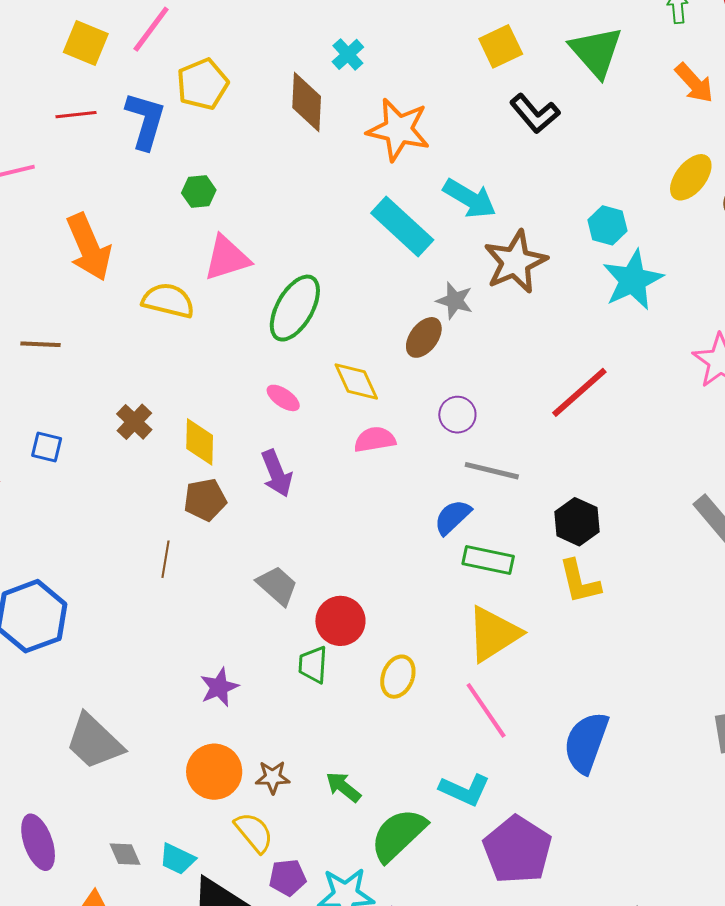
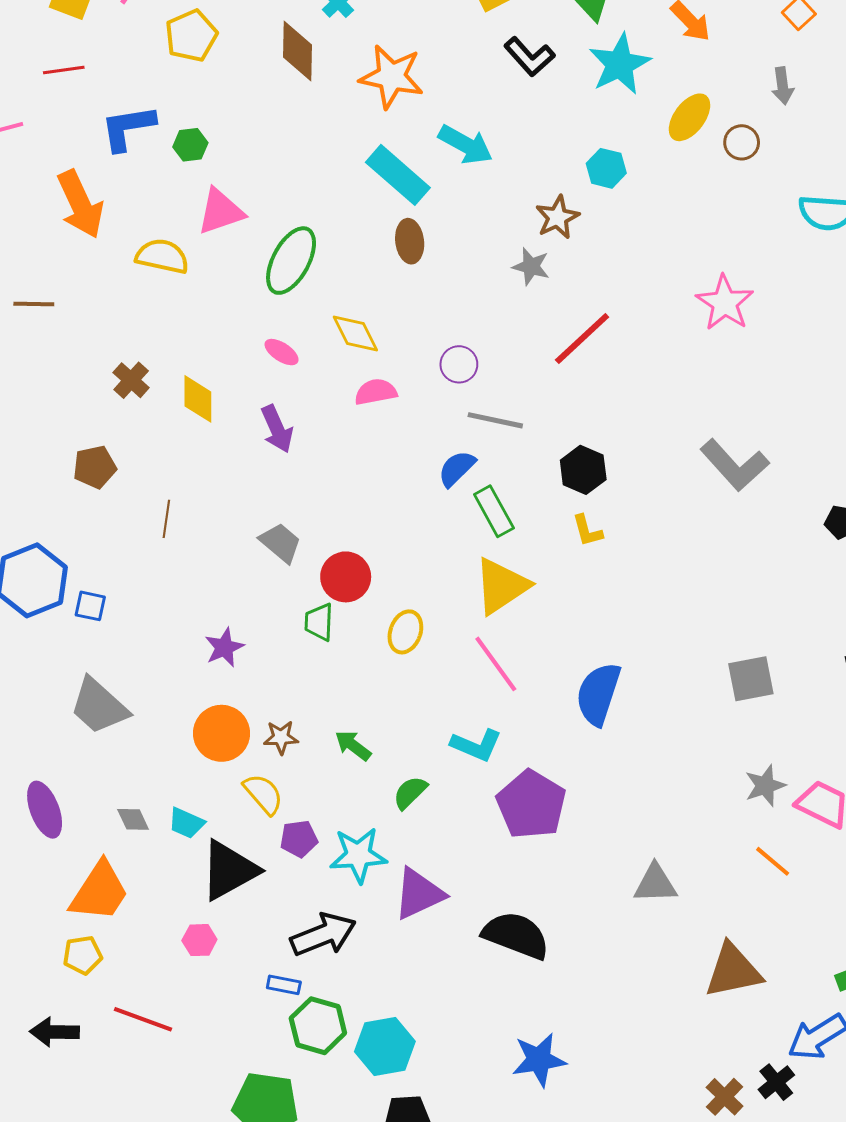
blue L-shape: (145, 121) -> (128, 128), moved, turned -114
brown star: (515, 262) -> (557, 217), moved, size x0.7
cyan star: (633, 280) -> (620, 64), moved
gray star: (455, 301) -> (531, 266), moved
brown ellipse: (424, 337) -> (410, 241), moved, turned -42
blue square: (47, 447) -> (90, 606), moved
brown pentagon: (205, 500) -> (95, 467), moved
green rectangle: (488, 560) -> (494, 511), turned 51
yellow L-shape: (580, 582) -> (587, 531), size x0.7
green semicircle: (398, 835) -> (410, 793), size x0.6

